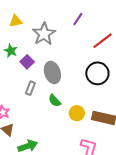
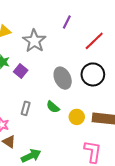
gray ellipse: (52, 72) -> (63, 78), moved
gray rectangle: (30, 88) -> (26, 108), moved

